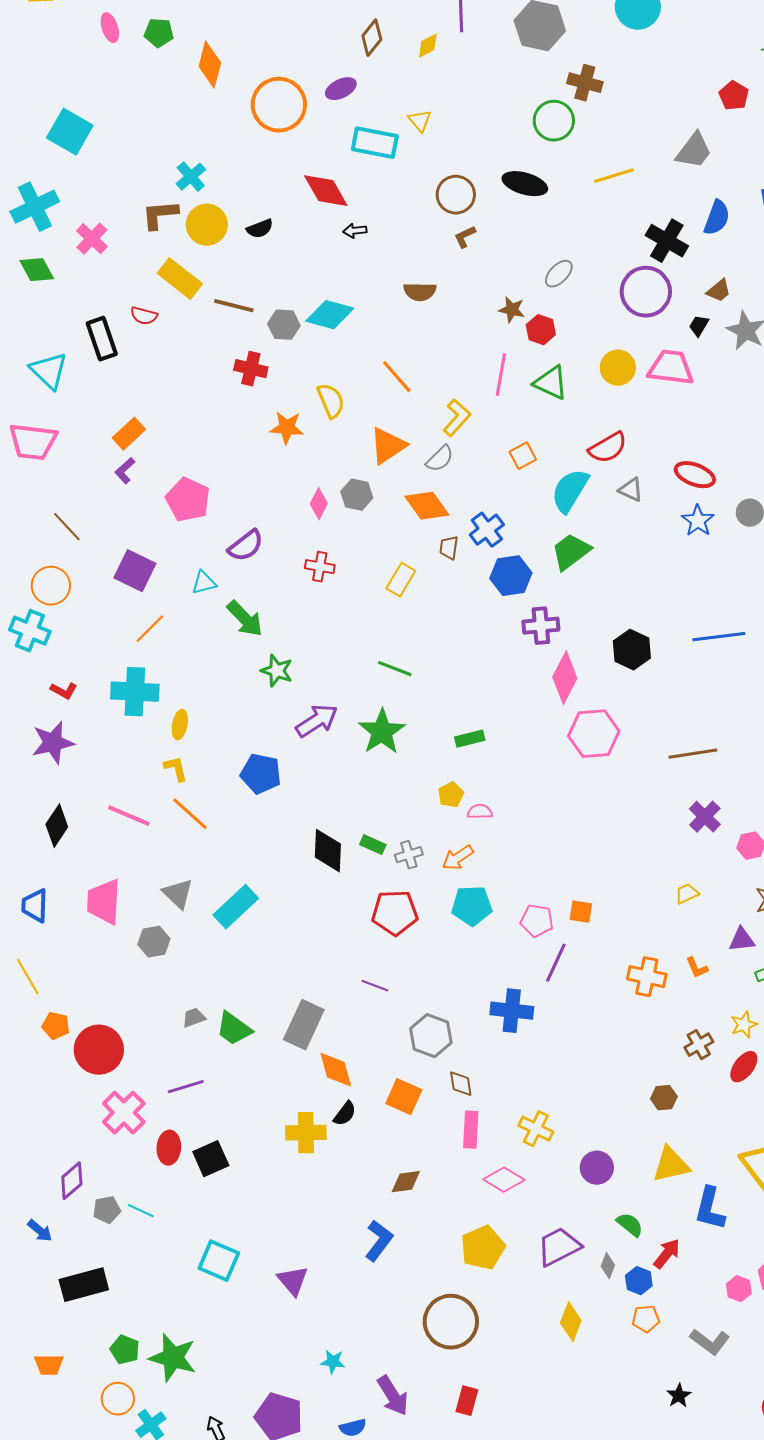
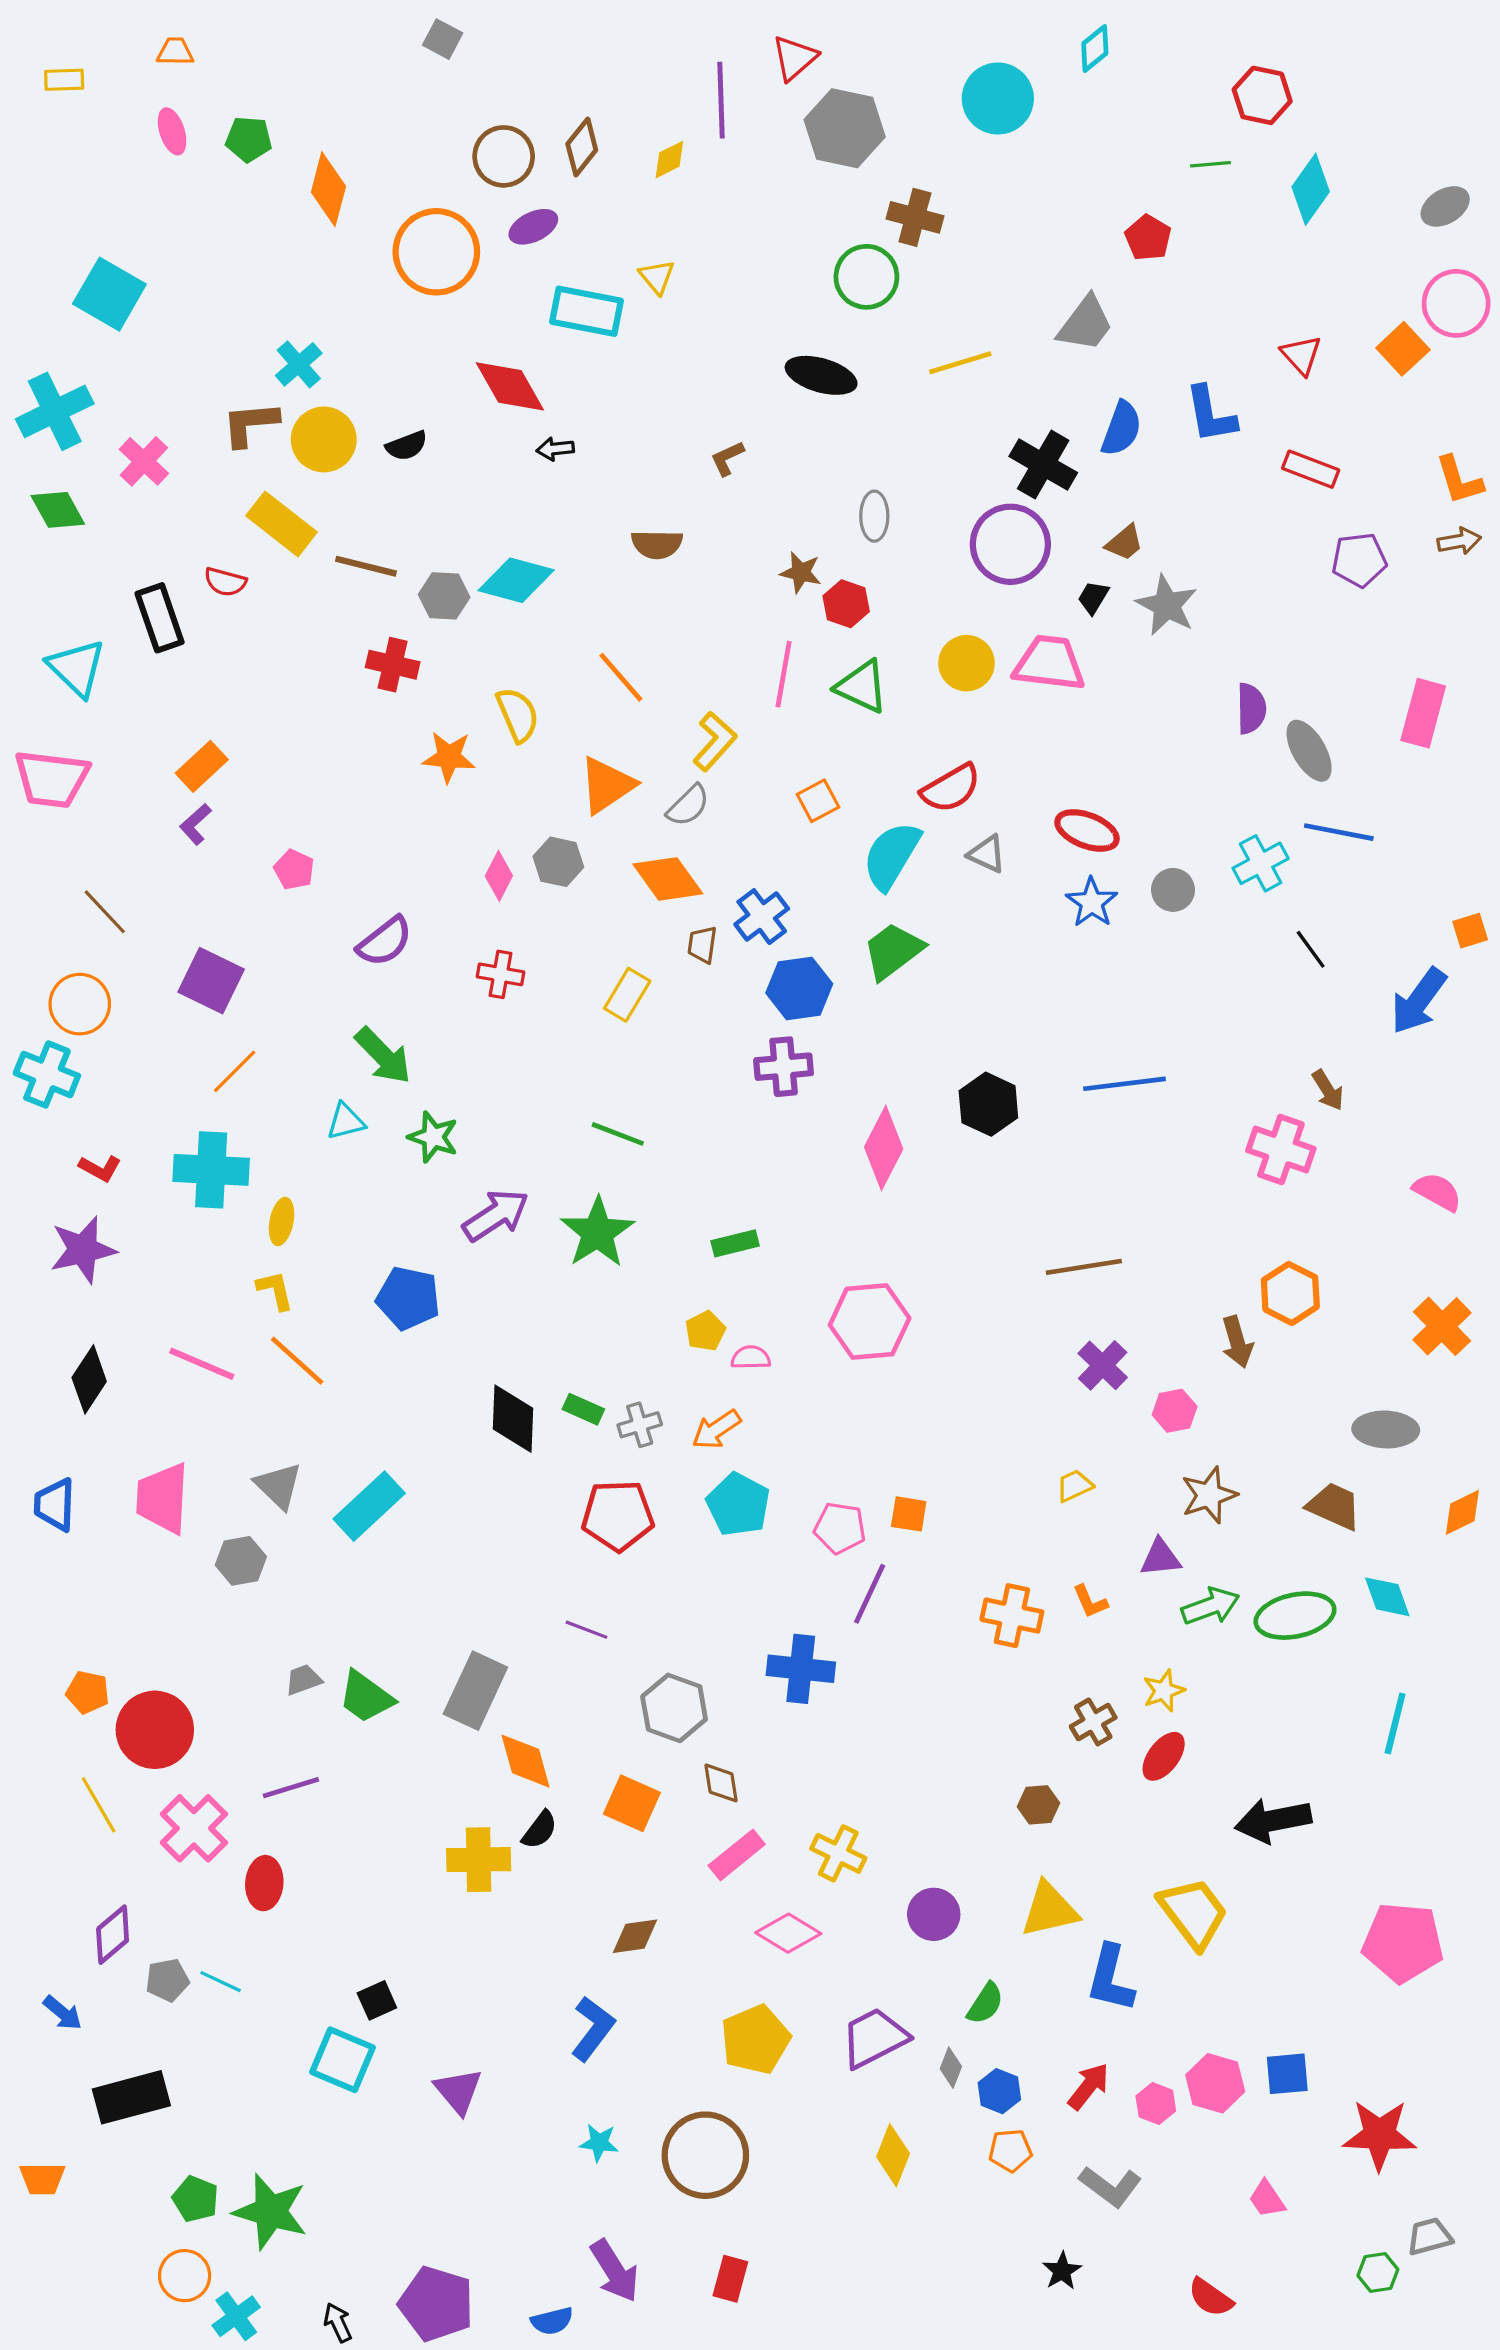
brown circle: (456, 195) -> (504, 156), moved
gray ellipse: (559, 274) -> (874, 516), turned -44
pink pentagon: (188, 500) -> (294, 870), size x0.6
cyan triangle: (204, 583) -> (346, 1121), moved
purple cross: (541, 626) -> (784, 1067), moved
pink hexagon: (594, 734) -> (870, 1322), moved
cyan pentagon: (472, 906) -> (738, 1505), turned 30
yellow line: (28, 977) -> (99, 1805), moved
pink rectangle: (471, 1130) -> (737, 1855), turned 48
black square: (211, 1159) -> (377, 2000), moved, size x0.7
green semicircle: (630, 1225) -> (985, 2003), turned 84
red arrow: (667, 1254) -> (1089, 2086), moved
cyan star: (333, 1362) -> (599, 2143), moved
orange trapezoid: (49, 1365) -> (42, 2179), moved

